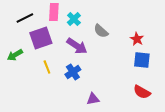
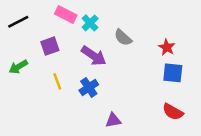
pink rectangle: (54, 12) -> (66, 14), turned -66
black line: (25, 18) -> (18, 22), moved
purple square: (41, 38) -> (50, 46), size x0.7

